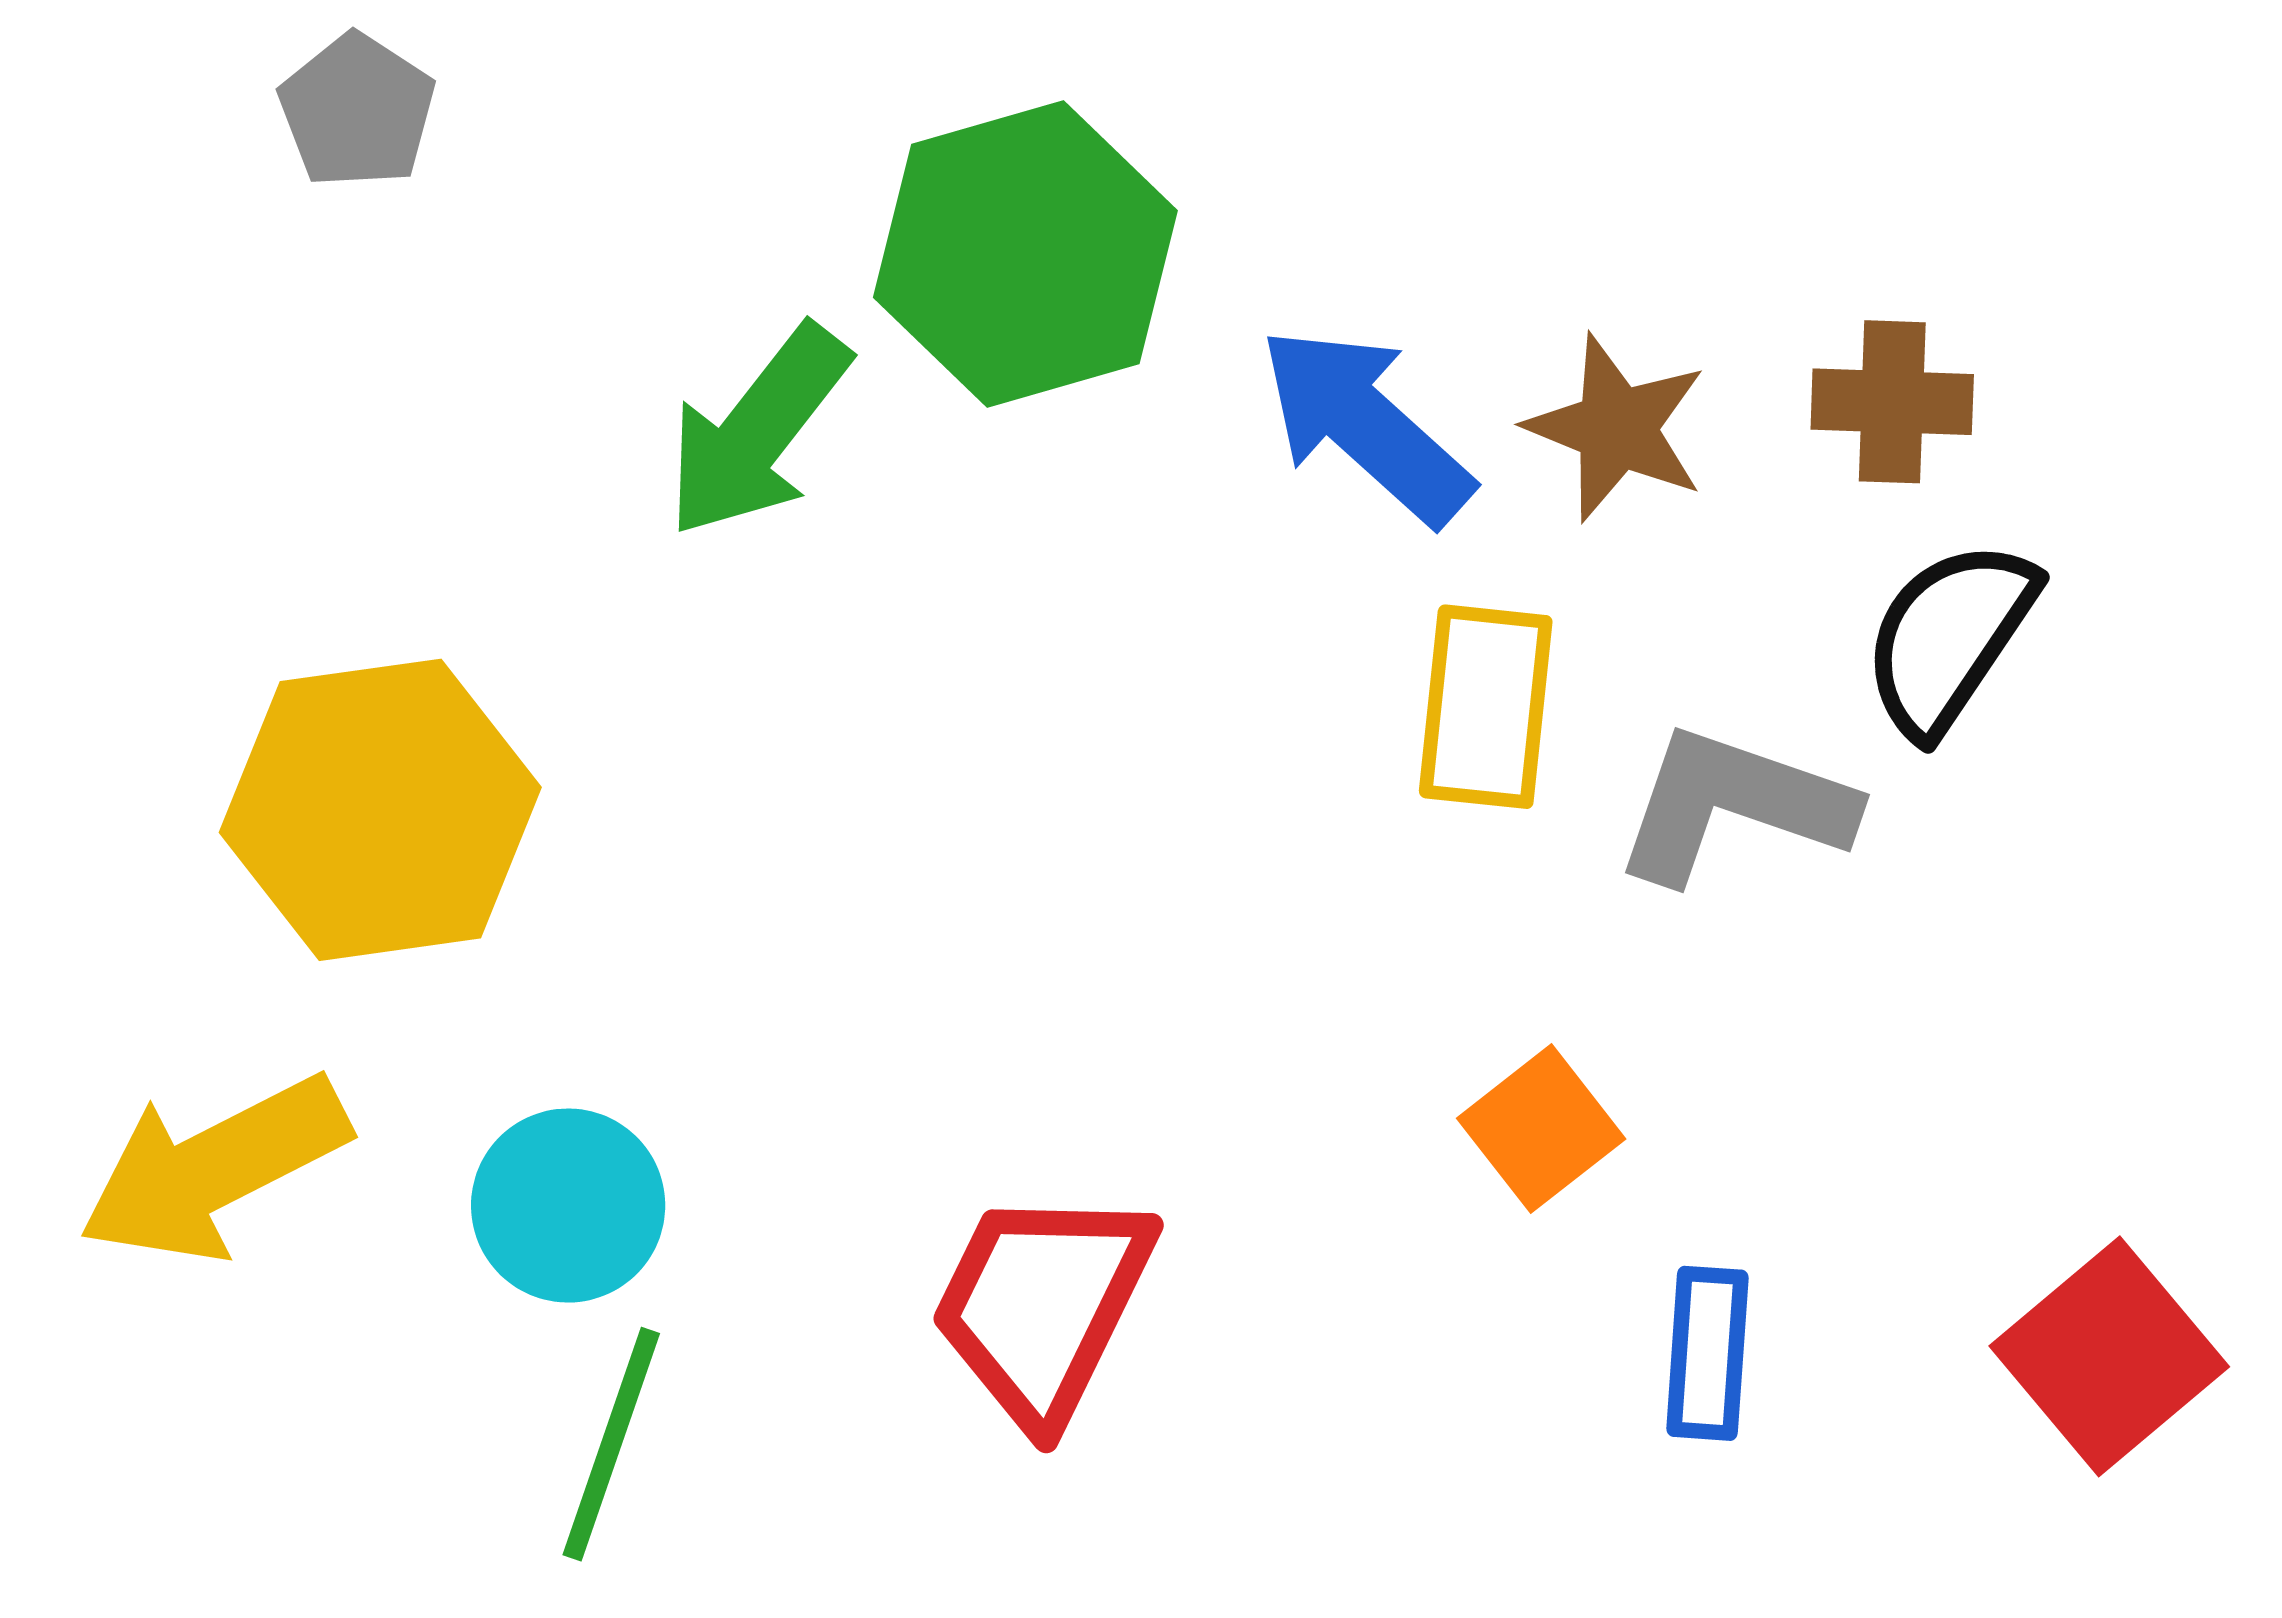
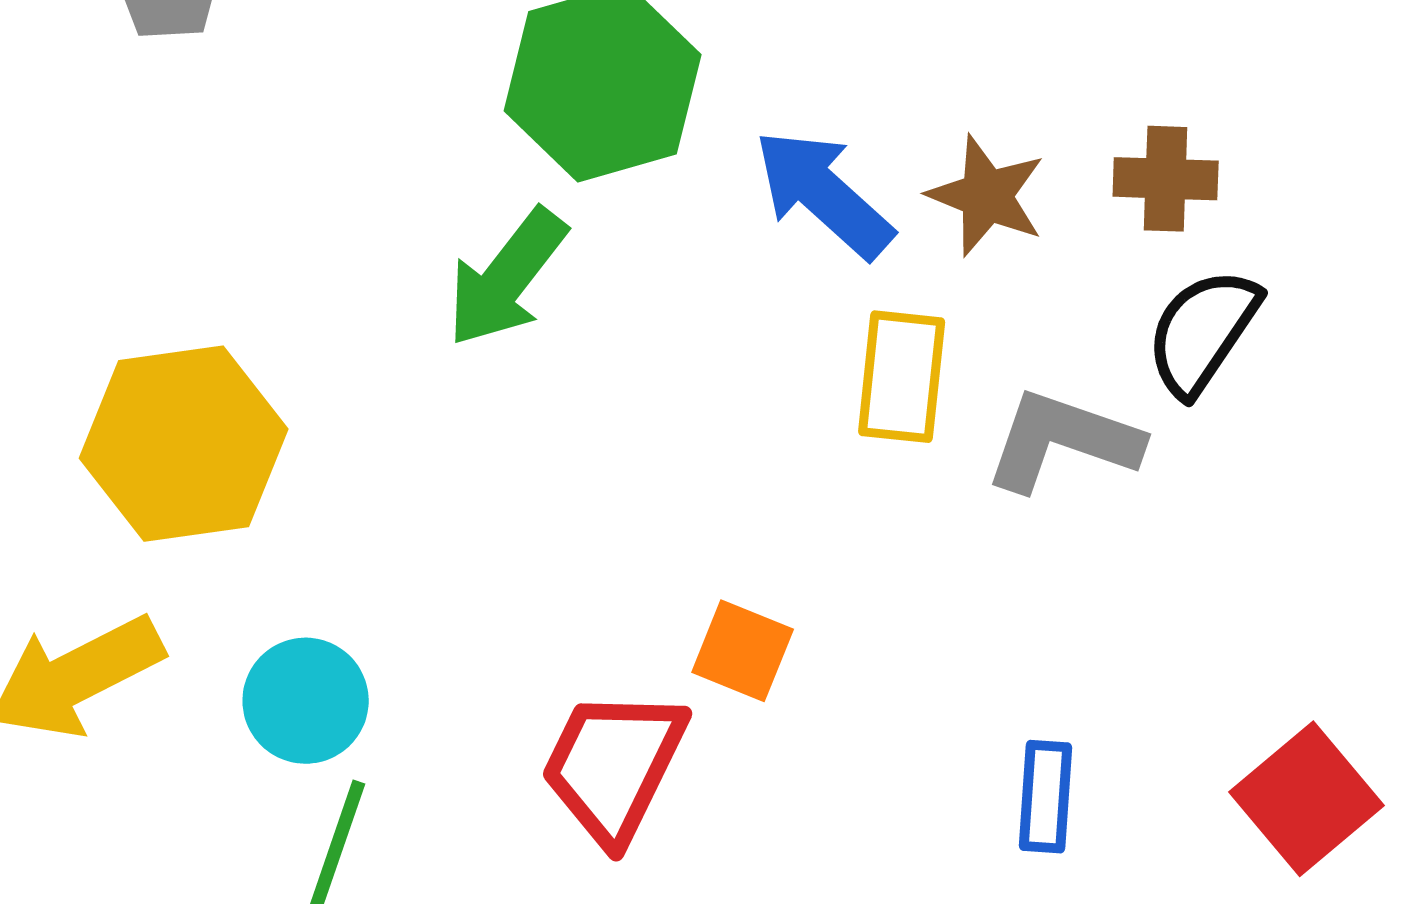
green arrow: (757, 431) -> (507, 278), moved
orange square: (1541, 1129) -> (743, 651), moved, turned -30

